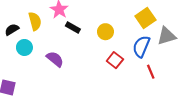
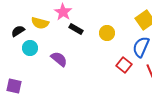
yellow semicircle: (35, 21) -> (40, 23), turned 120
red square: (115, 60) -> (124, 65), moved

